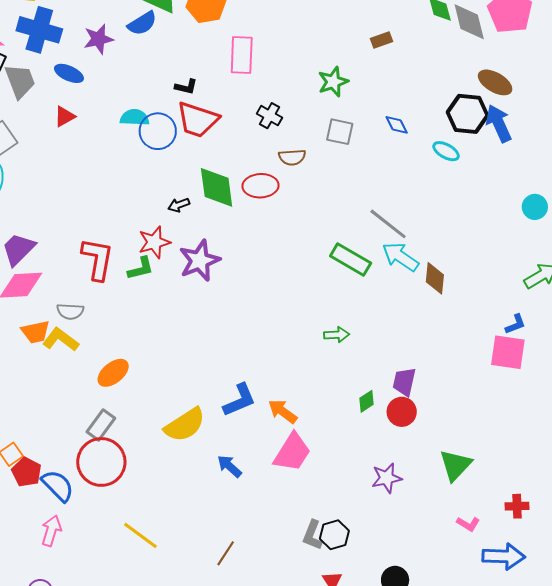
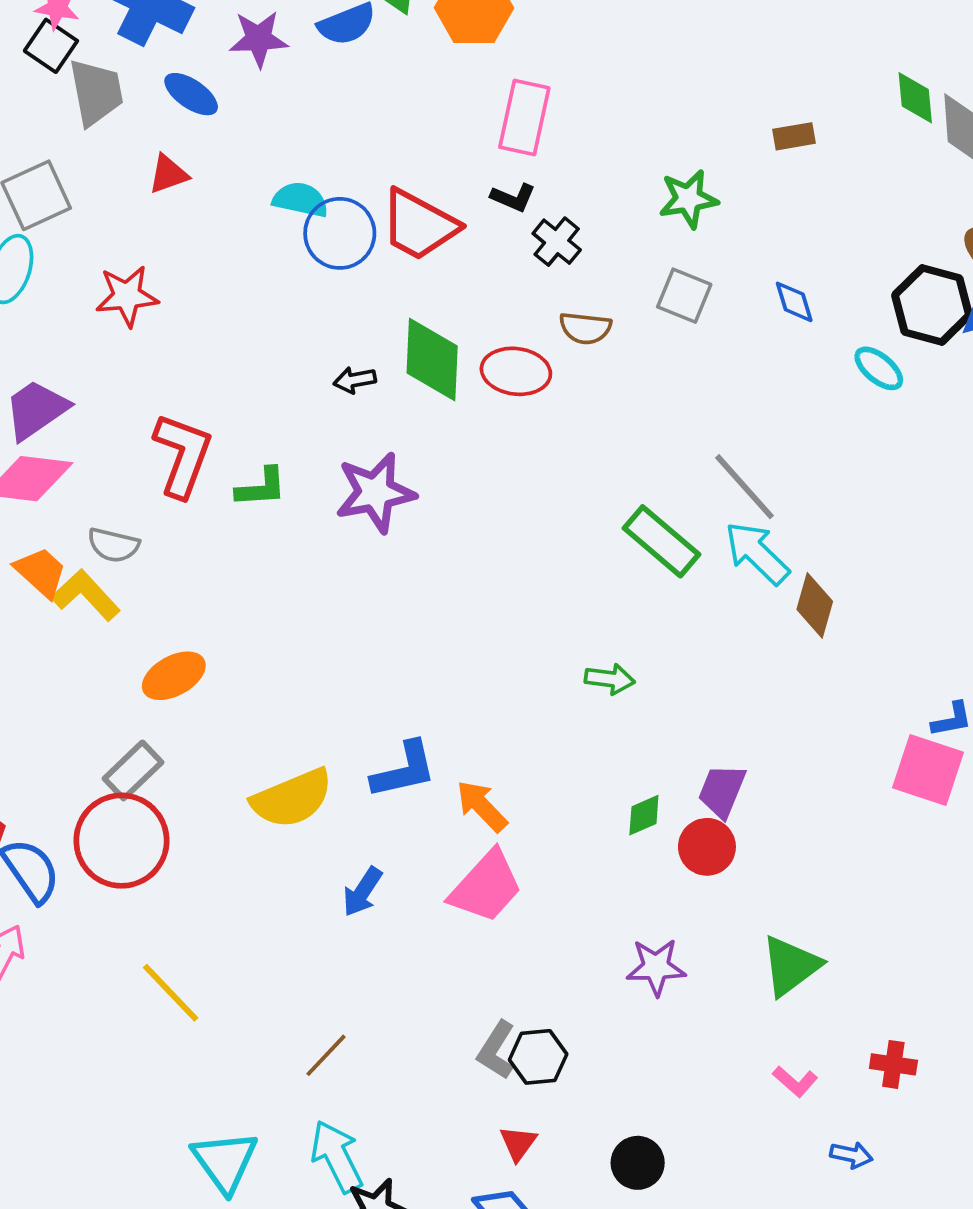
black L-shape: (186, 87) -> (513, 197), moved
red star: (154, 242) -> (127, 296), moved
orange trapezoid: (36, 332) -> (41, 572), turned -136
blue arrow: (229, 466) -> (362, 892), turned -108
blue arrow: (504, 556) -> (851, 1155), size x0.5

